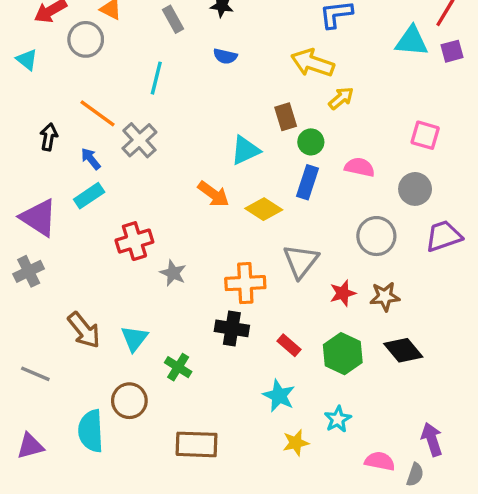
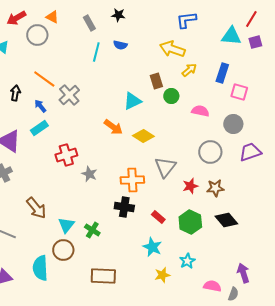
cyan line: (156, 78) -> (96, 52), moved
blue rectangle: (307, 182) -> (222, 73), moved
cyan triangle: (134, 339) -> (66, 225), moved

